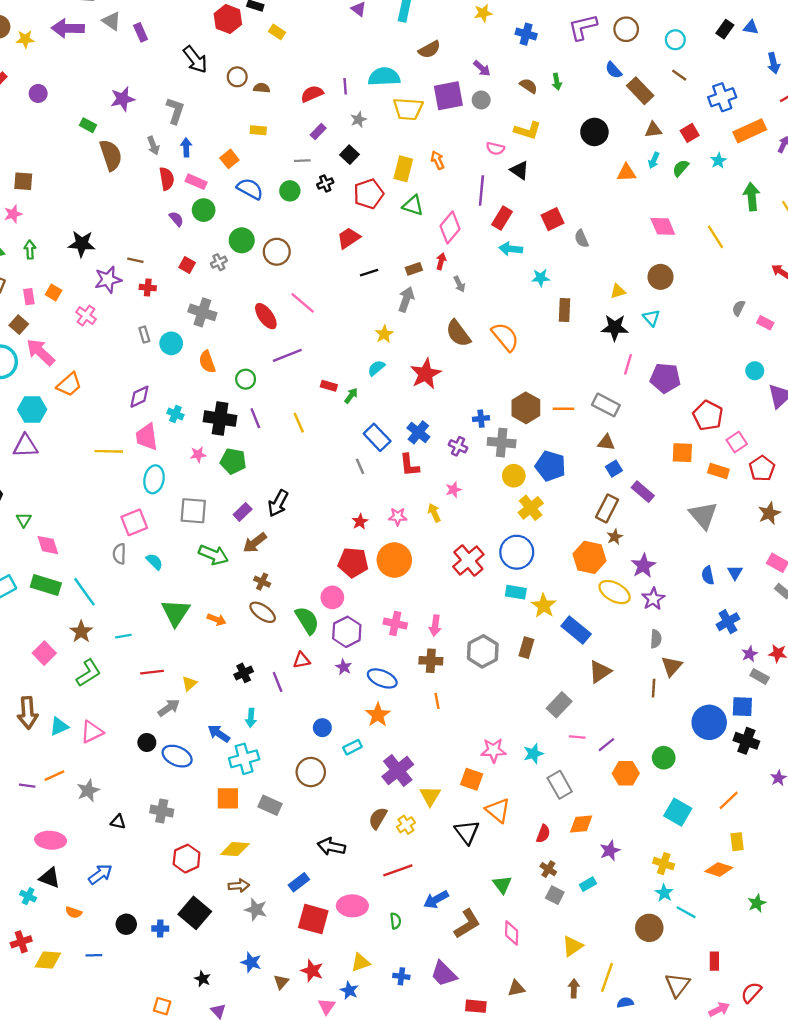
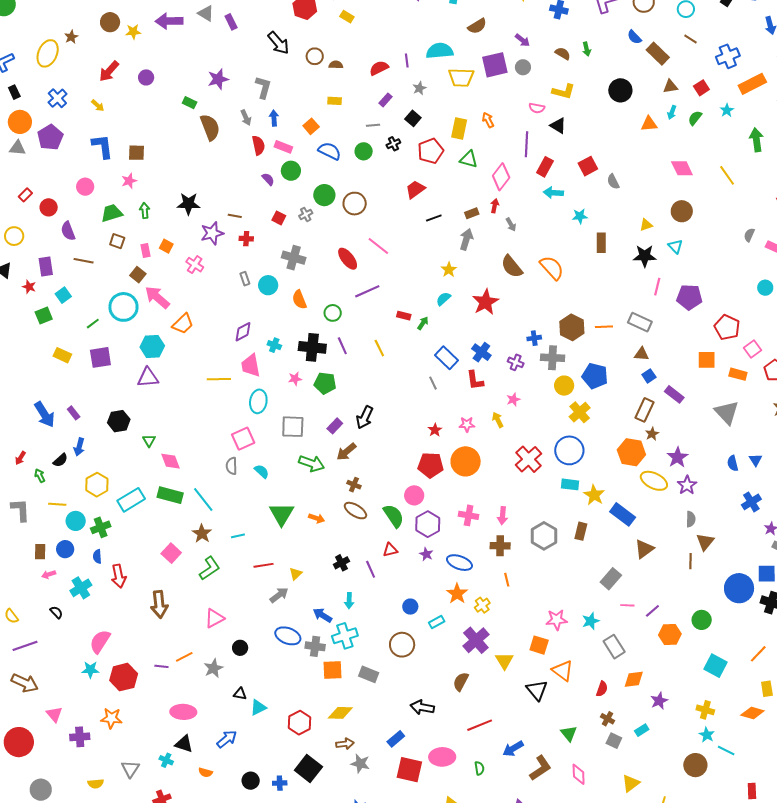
cyan triangle: (59, 726) -> (258, 707), moved
black circle: (147, 742) -> (240, 648), moved
gray cross: (162, 811) -> (315, 646), moved
yellow cross: (406, 825) -> (482, 605), moved

